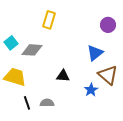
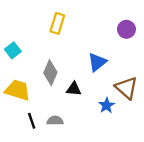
gray diamond: (32, 50) -> (50, 73), moved, turned -70
blue triangle: (95, 53) -> (97, 62), moved

